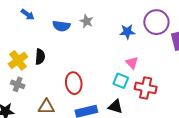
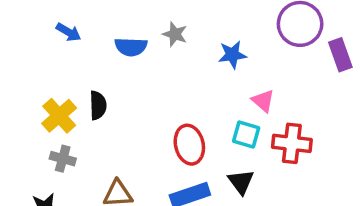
blue star: (127, 32) -> (232, 55), moved
red ellipse: (74, 83) -> (189, 145), moved
black triangle: (115, 107) -> (241, 182), turned 42

